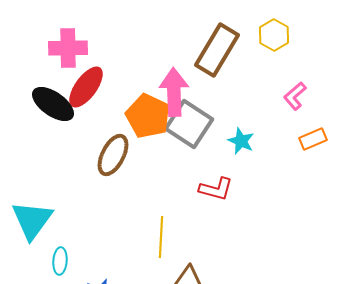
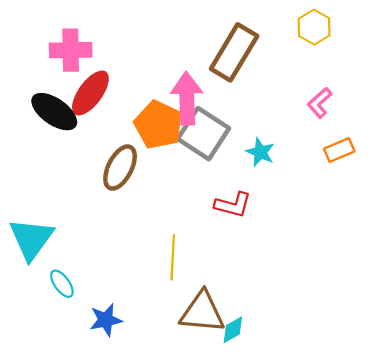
yellow hexagon: (274, 35) -> (314, 27), moved
cyan ellipse: (60, 261) -> (62, 284), turned -40

